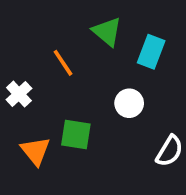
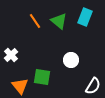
cyan rectangle: (151, 52) -> (85, 17), moved
orange line: (63, 63) -> (35, 21), moved

